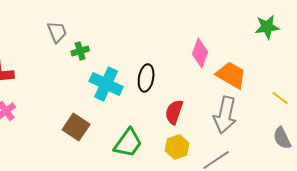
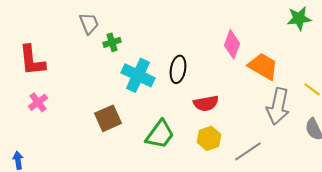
red semicircle: (174, 112) -> (206, 103), turned -120
gray arrow: (225, 115) -> (278, 106), moved
brown square: (76, 127) -> (108, 118), turned 32

